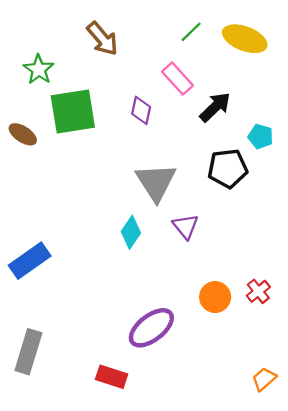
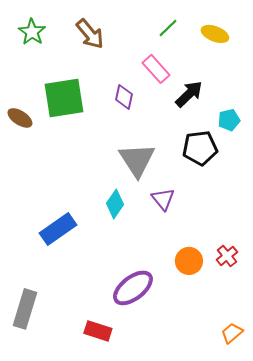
yellow ellipse: (245, 39) -> (215, 34), size x0.7
green star: (39, 69) -> (32, 32), moved
cyan pentagon: (261, 137) -> (229, 120), turned -30
blue rectangle: (30, 261) -> (58, 229), moved

